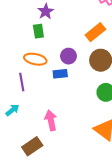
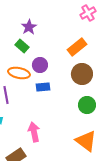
green rectangle: (38, 31) -> (22, 46), turned -40
purple circle: (68, 56) -> (40, 65), moved

